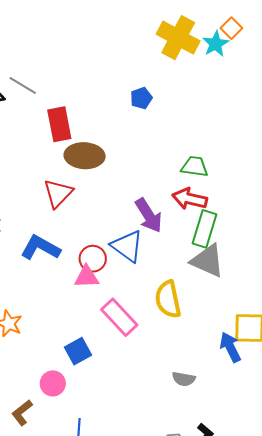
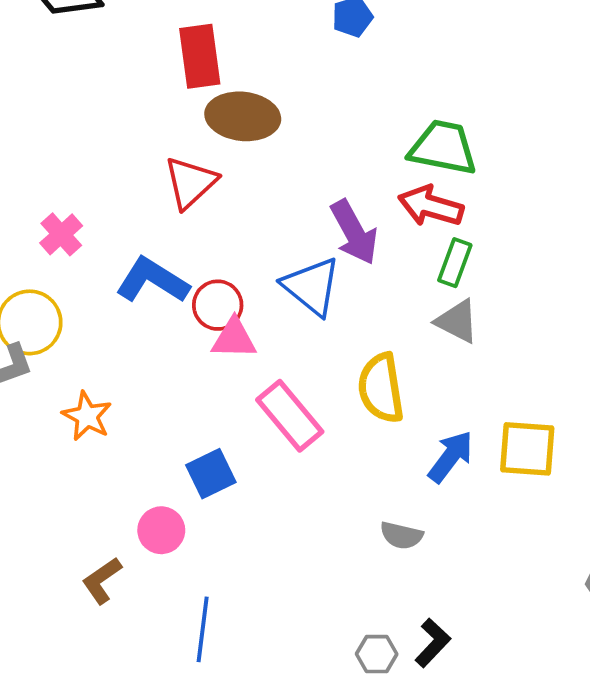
green trapezoid: (195, 167) -> (443, 148), size x1.4
green rectangle: (204, 229) -> (455, 263), size x0.7
red circle: (93, 259) -> (218, 305), moved
gray triangle: (207, 261) -> (457, 321), size x0.7
blue arrow: (230, 347) -> (451, 457), moved, turned 60

